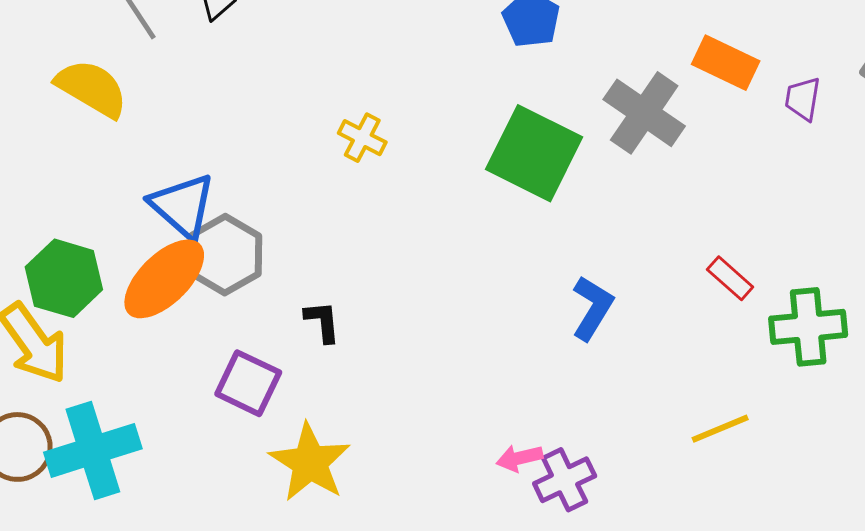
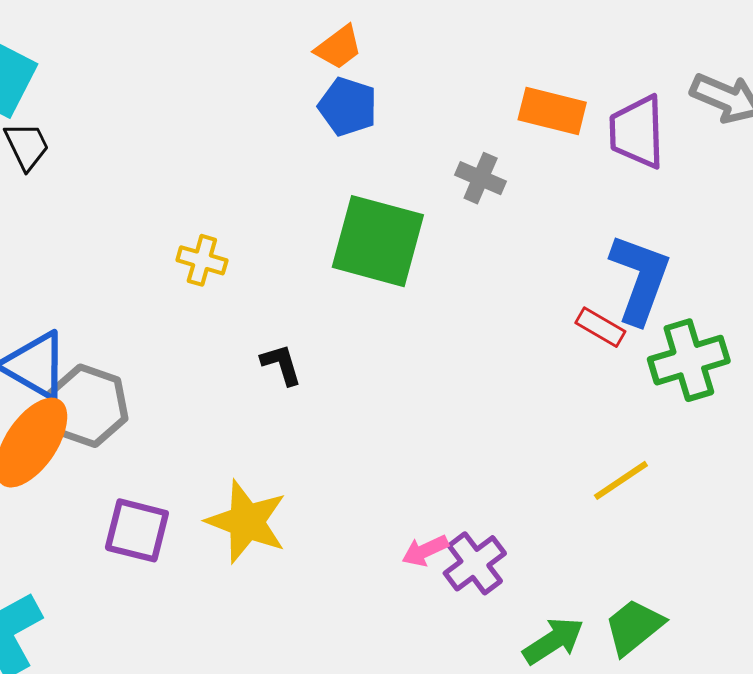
purple trapezoid: (803, 99) -> (637, 132), size x1.6
gray cross: (644, 113) -> (481, 178), size x0.6
blue L-shape: (592, 308) -> (640, 279), moved, size x1.4
black L-shape: (322, 322) -> (281, 364), moved
yellow star: (310, 462) -> (247, 522), moved

